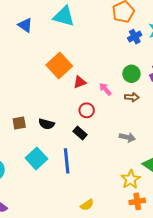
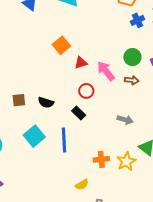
orange square: (59, 66) -> (61, 45), size x0.7
pink arrow: (105, 89) -> (106, 71), size x1.5
orange cross: (137, 201) -> (101, 159), moved

